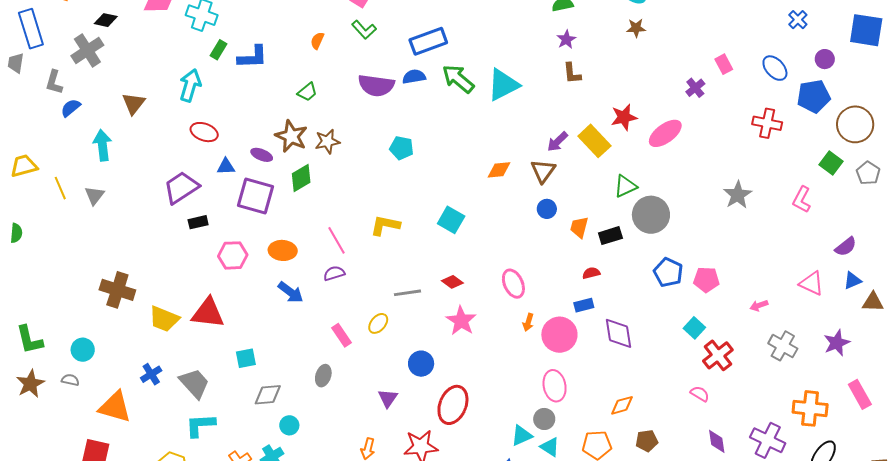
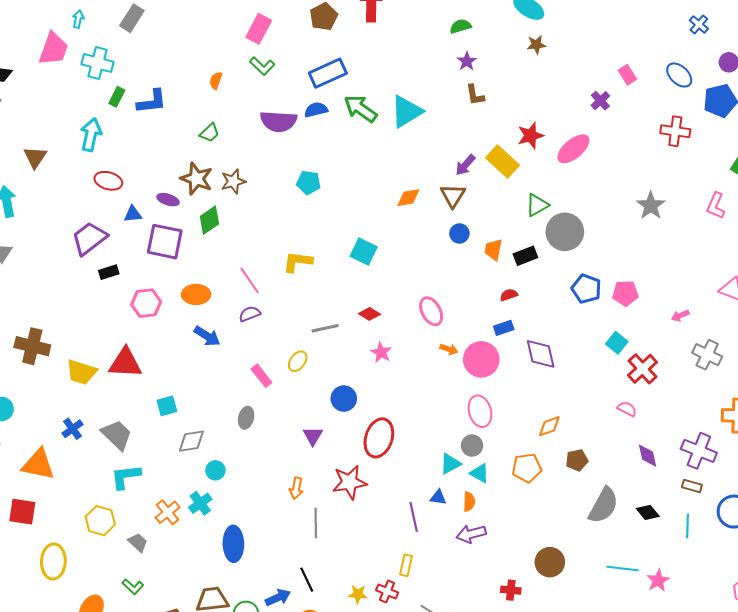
pink star: (461, 321) -> (381, 352), size x0.7
orange arrow: (528, 322) -> (449, 349), turned -84

